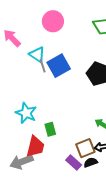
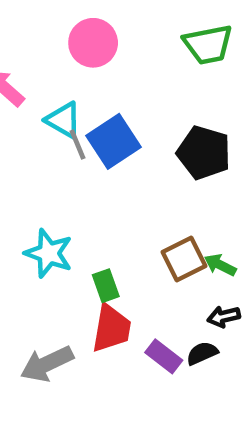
red trapezoid: (35, 147) -> (111, 328), moved
brown square: (85, 148) -> (184, 259), moved

